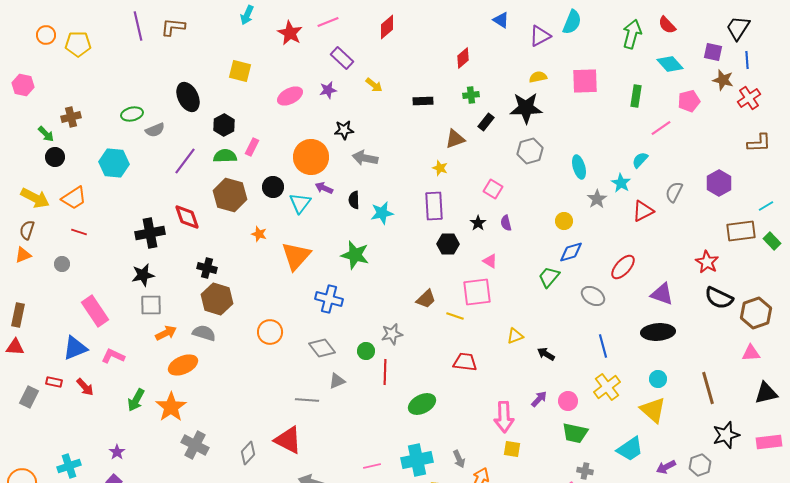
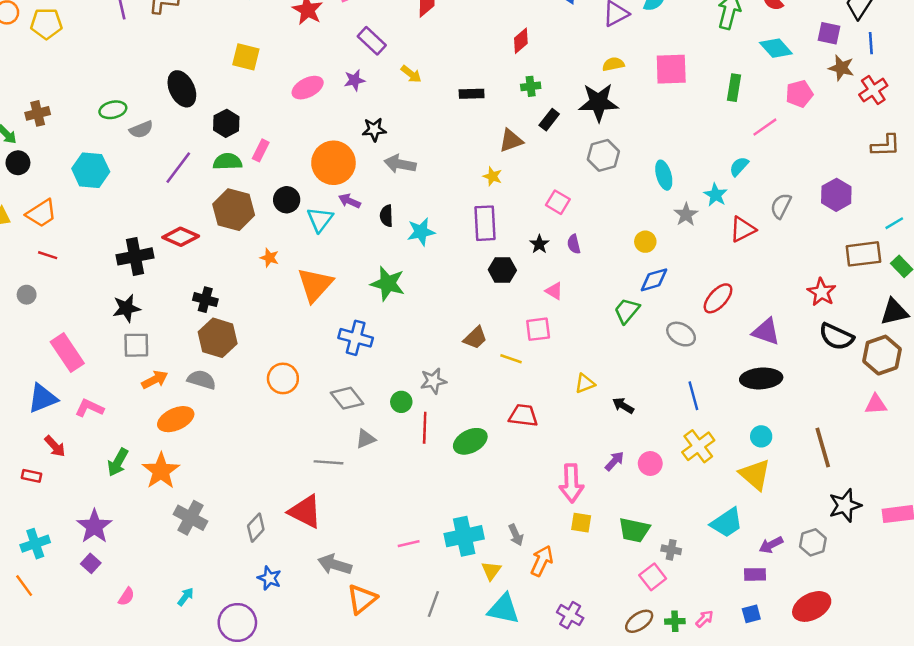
red diamond: (187, 217) -> (181, 237), turned -48
pink square: (477, 292) -> (538, 329), size x0.7
red rectangle: (54, 382) -> (32, 476), moved
black triangle: (766, 393) -> (894, 312), moved
green ellipse: (422, 404) -> (470, 441), moved
green trapezoid: (575, 433) -> (634, 530), moved
purple star: (117, 452) -> (94, 526), size x1.8

